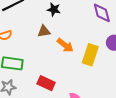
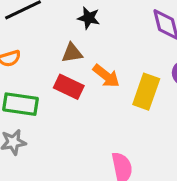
red rectangle: (46, 83) -> (69, 87), moved

